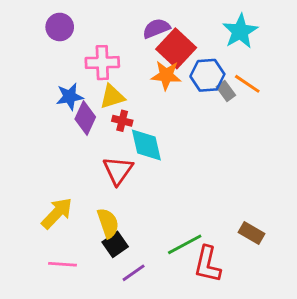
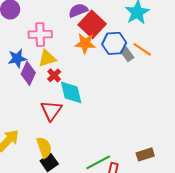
red cross: (122, 121) -> (54, 75), turned 32
brown rectangle: (252, 233) -> (145, 154), turned -48

